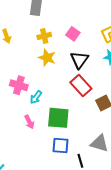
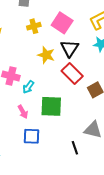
pink square: (73, 34) -> (62, 23), size x1.5
yellow star: (47, 58) -> (46, 55), moved
blue square: (61, 145) -> (31, 136), moved

